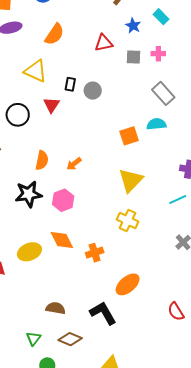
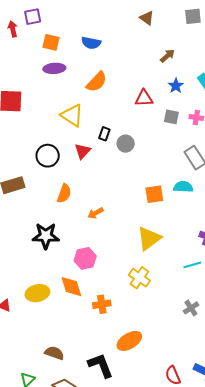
orange semicircle: (42, 160) -> (64, 194), moved
pink hexagon: (63, 200) -> (85, 258), moved

